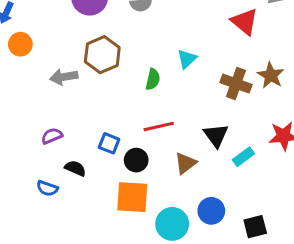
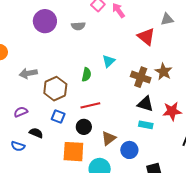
brown hexagon: (102, 55) -> (55, 89), moved
black triangle: (216, 135) -> (145, 104), moved, turned -36
cyan rectangle: (243, 157) -> (146, 125), turned 48
black circle: (136, 160) -> (84, 127), moved
brown triangle: (185, 163) -> (109, 138), moved
blue circle: (211, 211) -> (129, 150), moved

